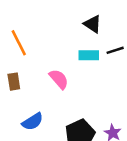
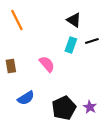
orange line: (19, 43) -> (17, 20), moved
cyan rectangle: (89, 55) -> (71, 45), turned -70

